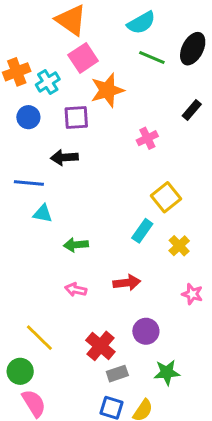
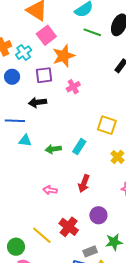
pink cross: (147, 138) -> (73, 87), moved
yellow square: (166, 197) -> (107, 125), turned -30
cyan rectangle: (142, 231) -> (79, 147), moved
green arrow: (76, 245) -> (53, 149), moved
red arrow: (127, 283) -> (84, 184), turned 120
yellow line: (39, 338) -> (42, 235), moved
gray rectangle: (117, 374) -> (90, 251), moved

